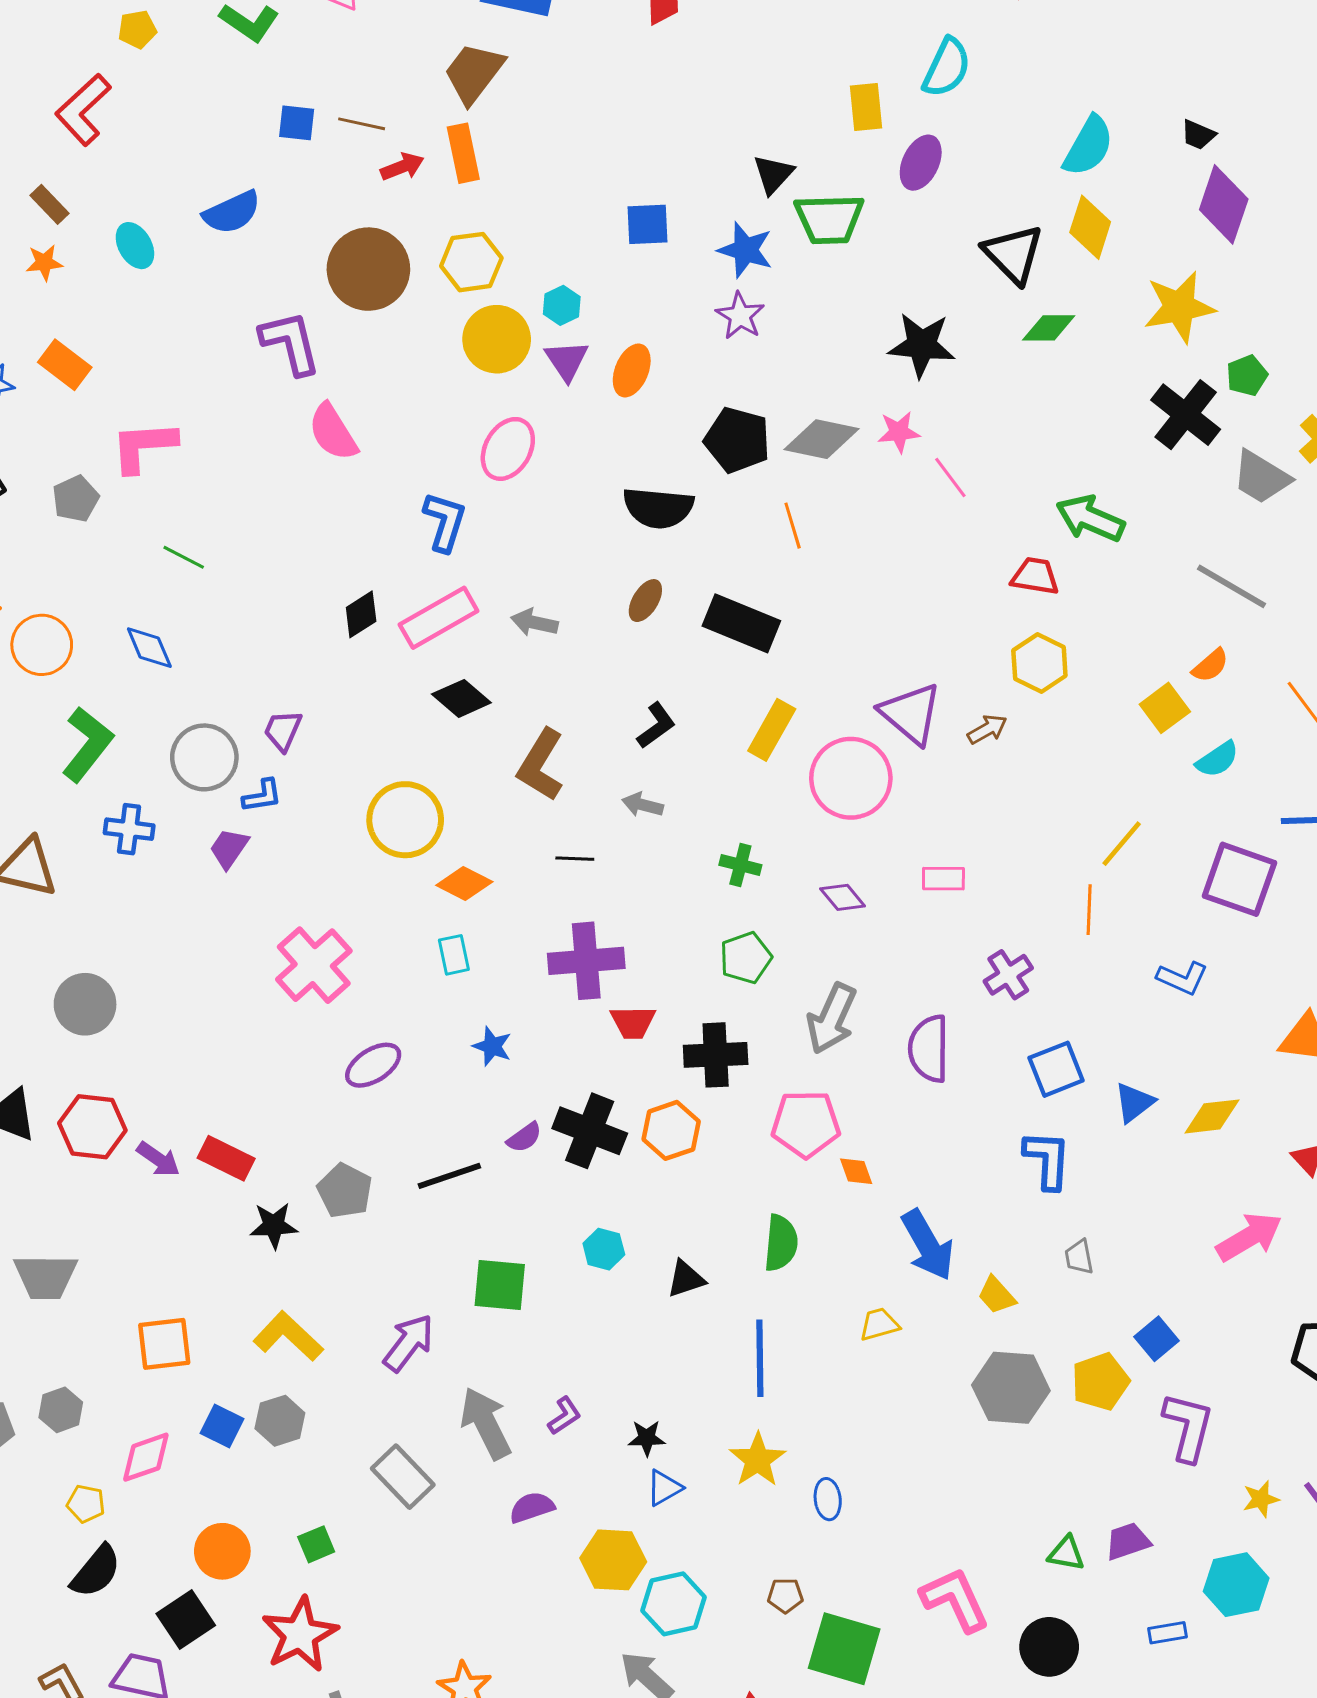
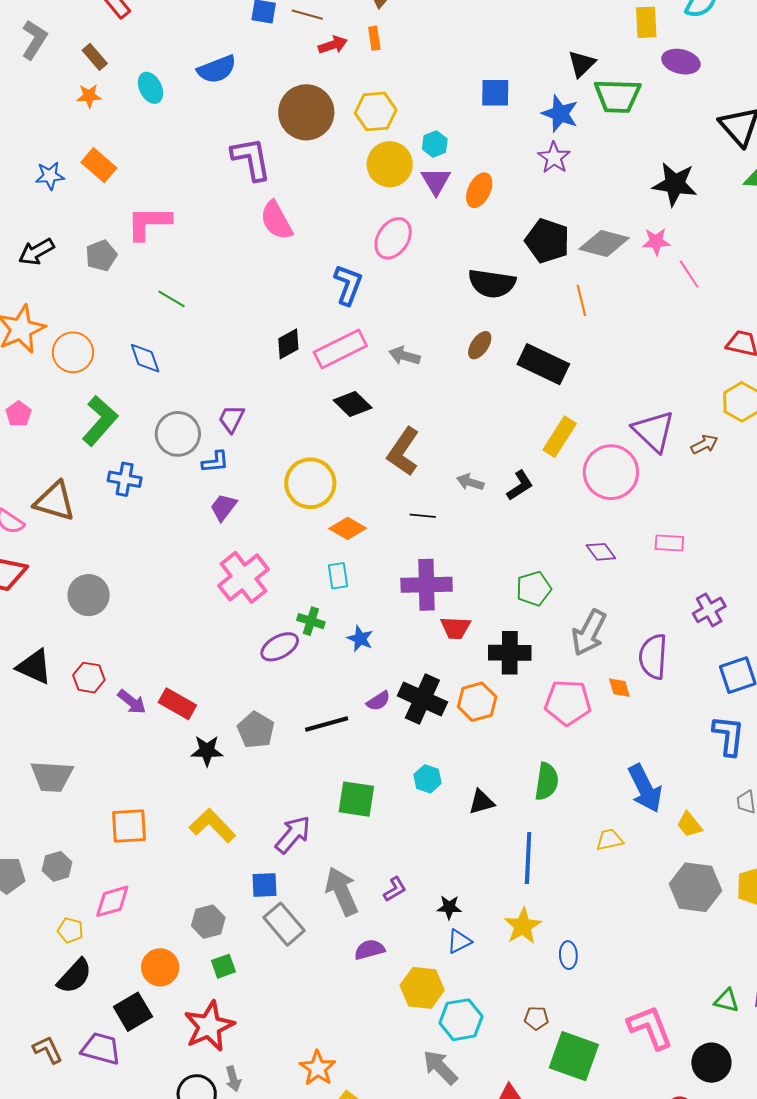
orange rectangle: (463, 153) -> (374, 38), size x0.6
purple ellipse: (921, 163) -> (681, 62), turned 75
black L-shape: (656, 725) -> (520, 486), moved
purple trapezoid: (229, 848) -> (223, 507), moved
green cross: (740, 865) -> (311, 621), moved
red hexagon: (92, 1127) -> (89, 678), size x0.7
orange diamond: (856, 1171) -> (619, 688), moved
gray hexagon: (280, 1421) -> (208, 922), moved
blue square: (222, 1426) -> (264, 885), moved, turned -32

